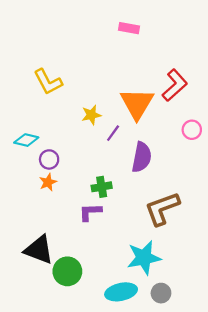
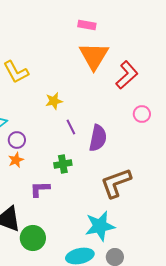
orange triangle: (137, 104) -> (94, 56), moved
purple line: (113, 133) -> (71, 127), moved, turned -63
purple L-shape: (90, 212) -> (40, 189), moved

